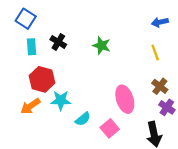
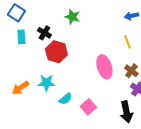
green star: (102, 46) -> (72, 17), moved
red hexagon: (42, 79) -> (56, 52), moved
pink ellipse: (125, 99) -> (104, 67), moved

